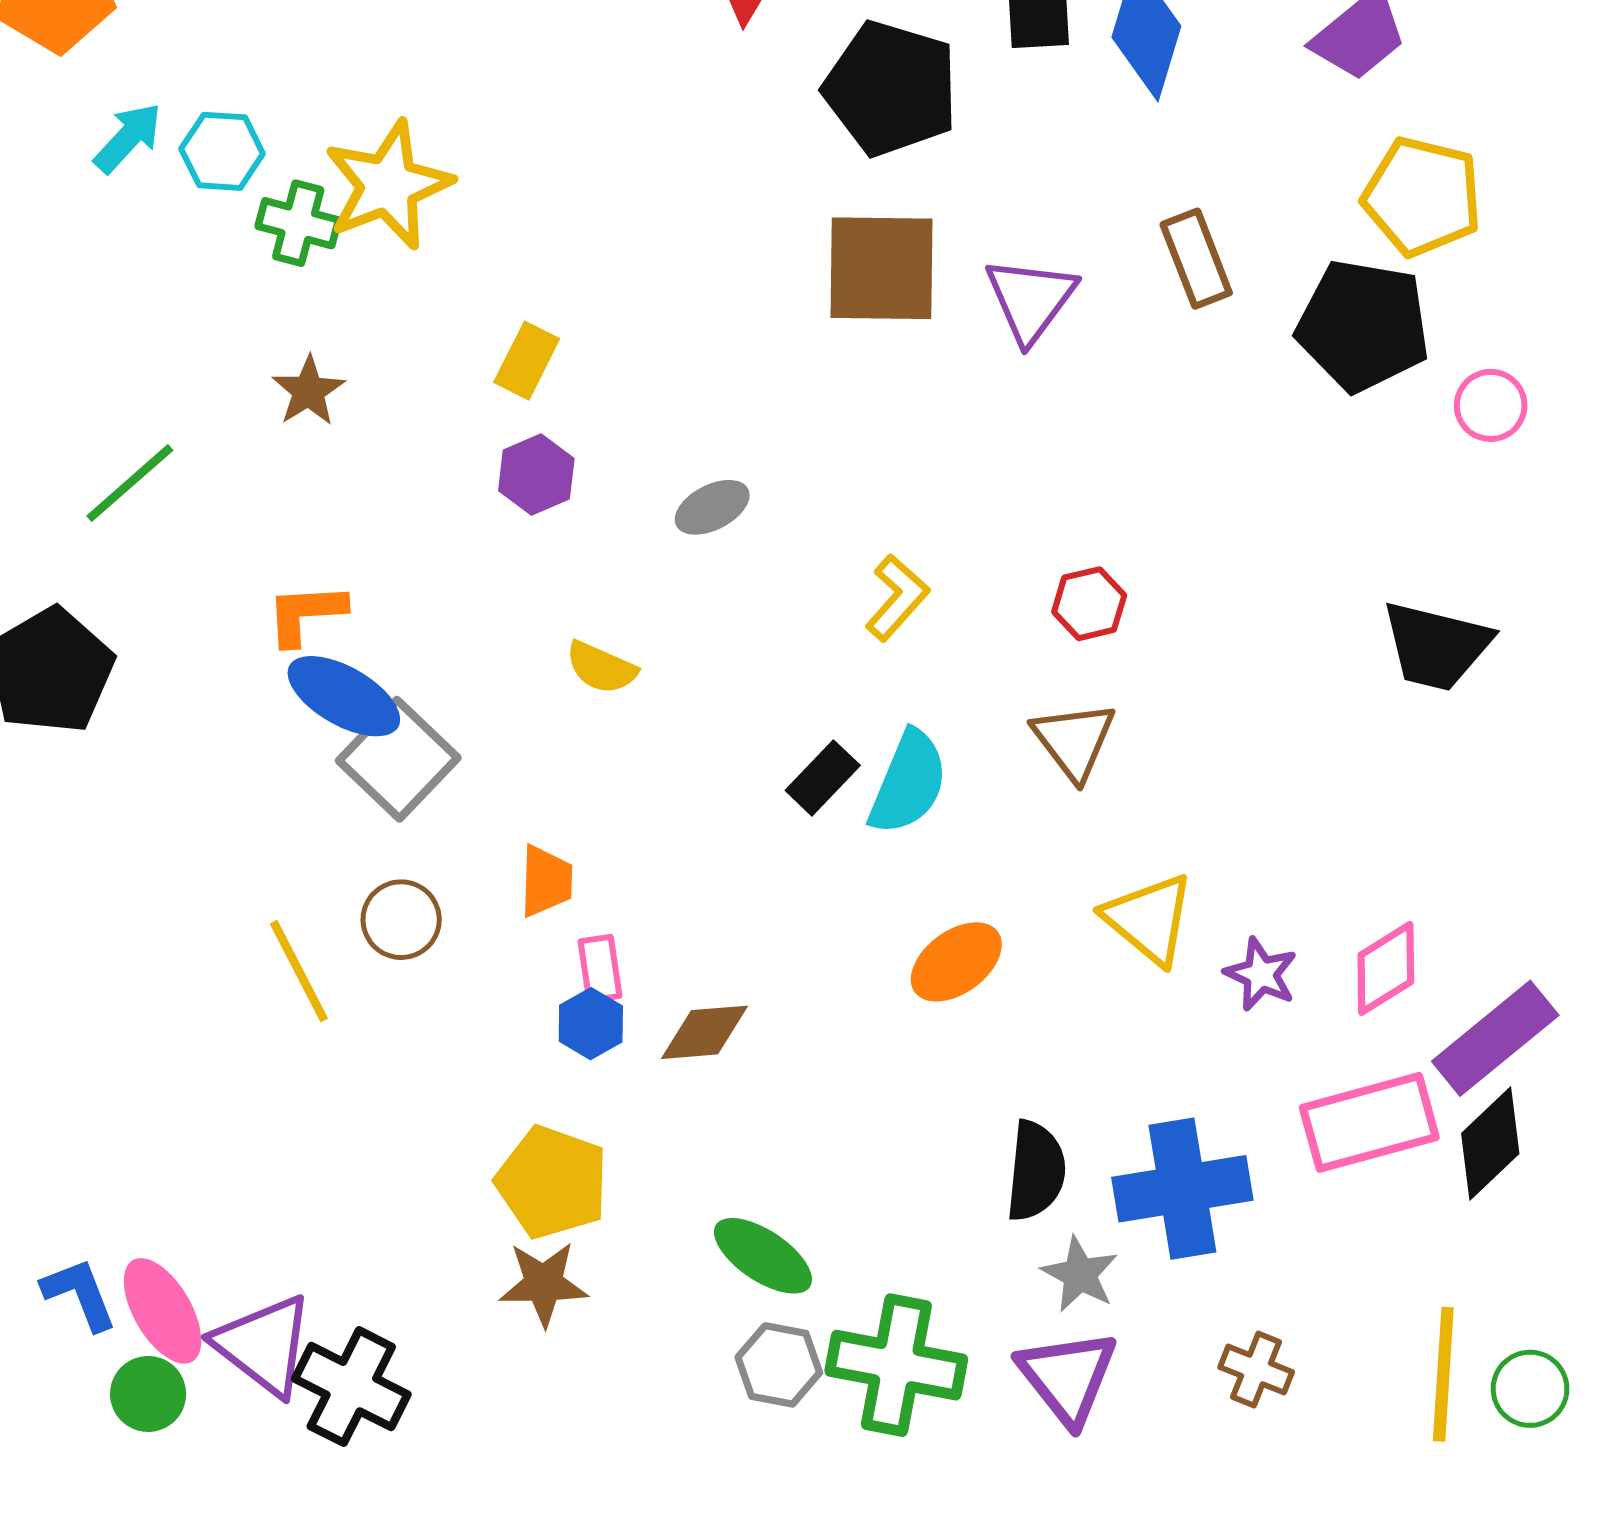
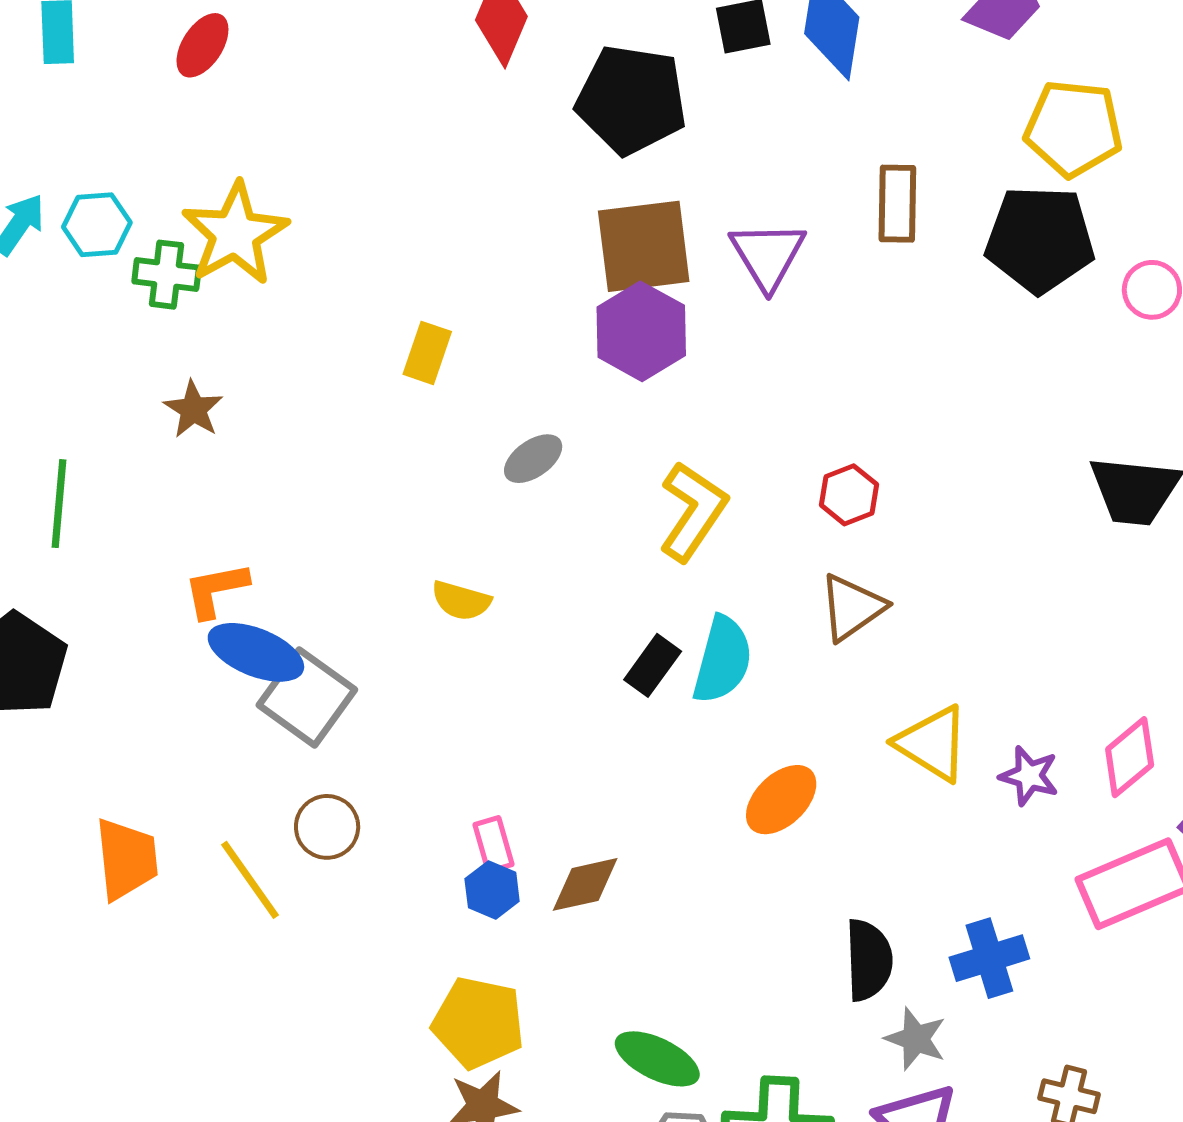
brown rectangle: (1196, 259) -> (897, 204), turned 30
yellow rectangle: (527, 361) -> (427, 353), moved
purple hexagon: (536, 475) -> (641, 331), moved, size x1.5
green line: (130, 483) -> (59, 504), turned -36
yellow L-shape: (897, 598) -> (693, 511), size x1.4
brown triangle: (1074, 741) -> (852, 607), turned 40
orange trapezoid: (546, 881) -> (126, 859), moved, size x1.4
blue cross: (1182, 1189) -> (989, 958), size x0.7

